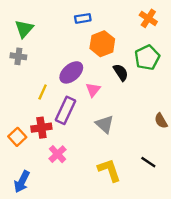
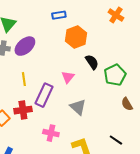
green pentagon: (147, 57) -> (115, 75), moved
purple ellipse: (71, 72) -> (25, 46), moved
yellow line: (43, 92) -> (24, 79), turned -32
pink cross: (57, 154) -> (51, 133), moved, turned -35

